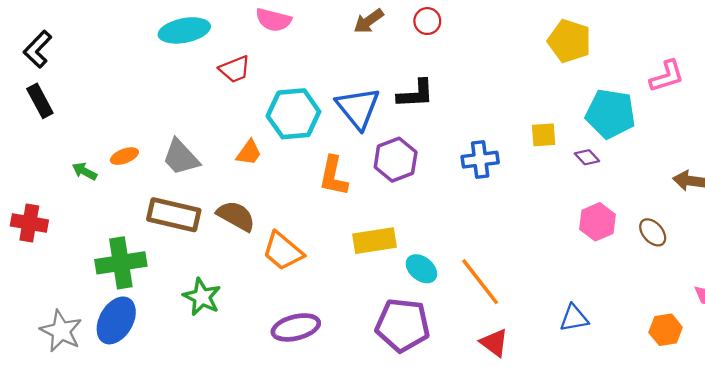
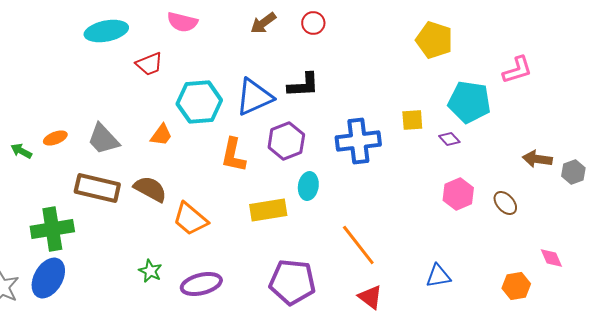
blue triangle: (358, 108) -> (254, 97), turned 45
blue cross: (480, 160) -> (358, 141), size x1.4
cyan ellipse: (421, 269) -> (308, 186), moved, turned 60
green star: (202, 297) -> (150, 271), moved, size x0.7

